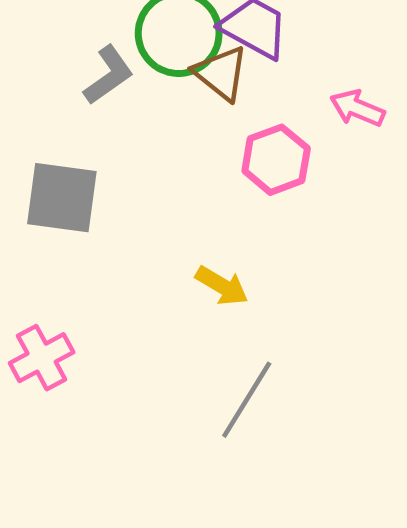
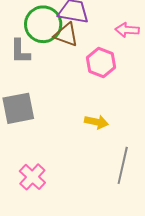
gray L-shape: (109, 75) -> (20, 51), turned 144

